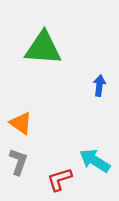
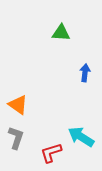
green triangle: (43, 48) -> (61, 33), moved, size x0.6

